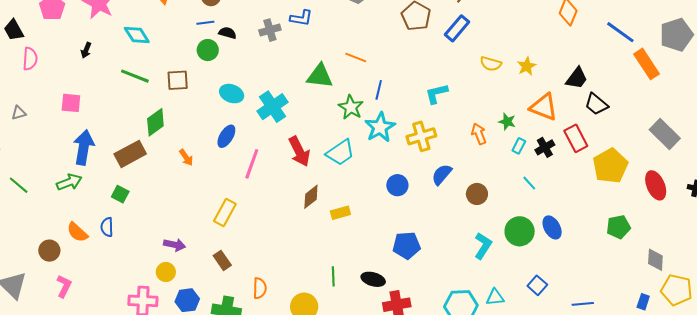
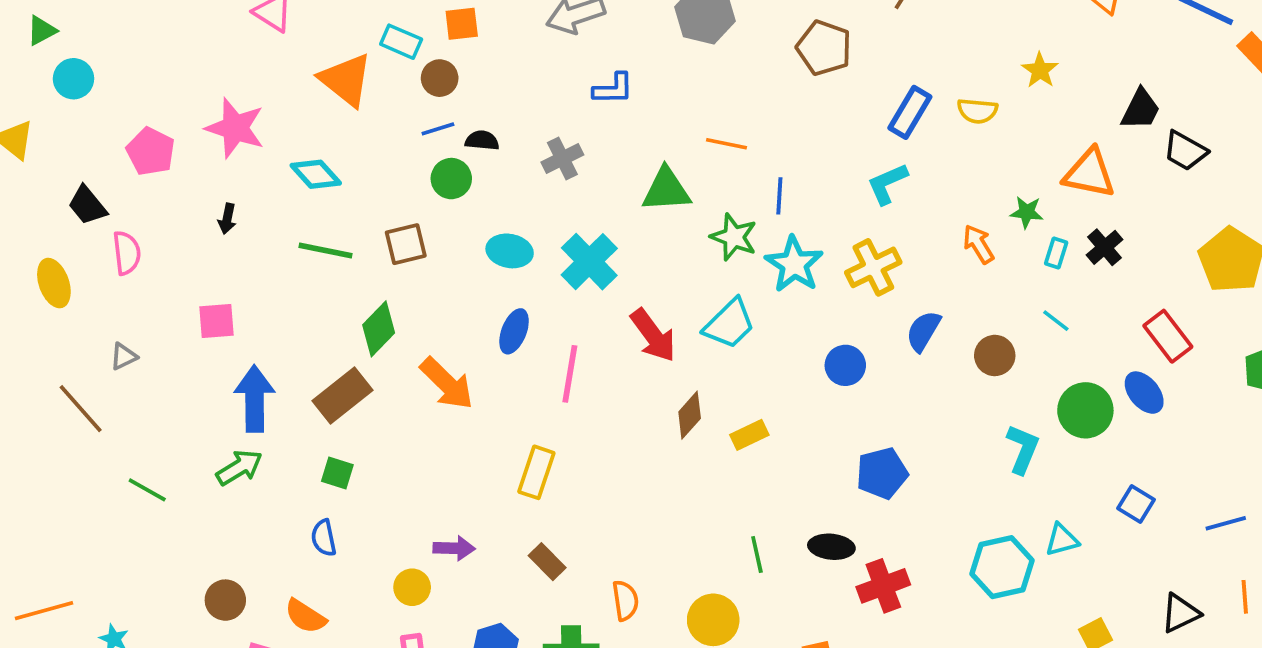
blue rectangle: (457, 28) -> (910, 112), moved
gray cross: (270, 30) -> (562, 159), moved
yellow star: (527, 66) -> (1040, 70), moved
red rectangle: (576, 138) -> (1168, 336), moved
orange arrow: (186, 157) -> (447, 384), size x1.8
cyan line: (529, 183) -> (1056, 321), moved
orange semicircle: (77, 232) -> (305, 616), moved
yellow circle: (166, 272) -> (412, 587), moved

